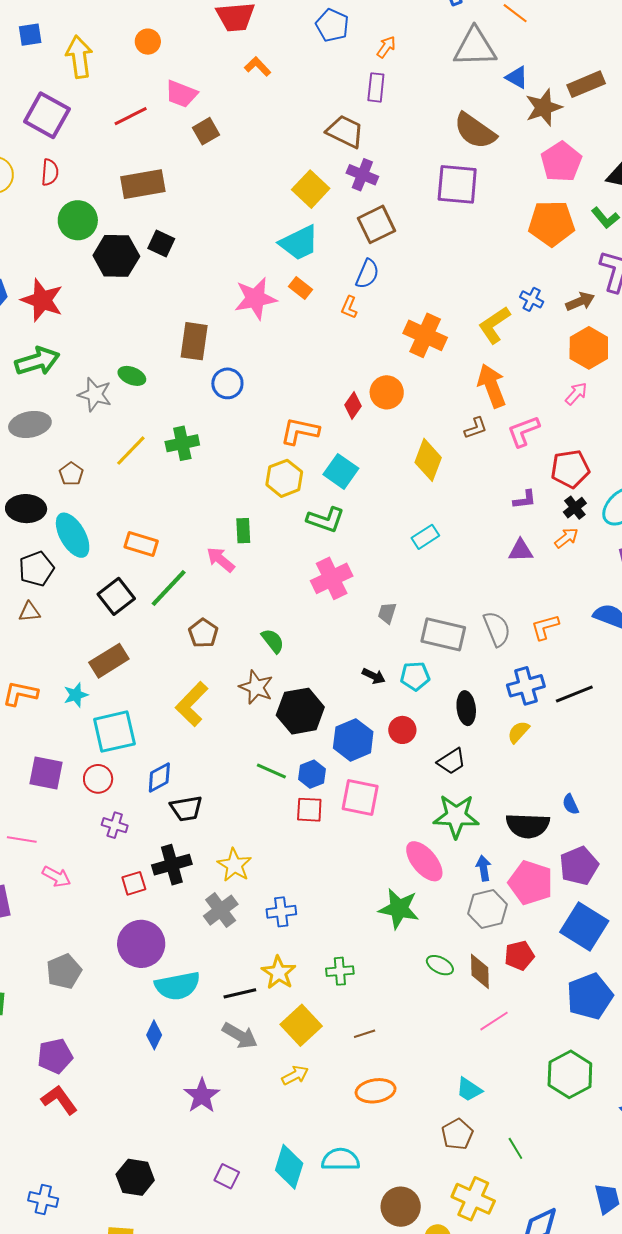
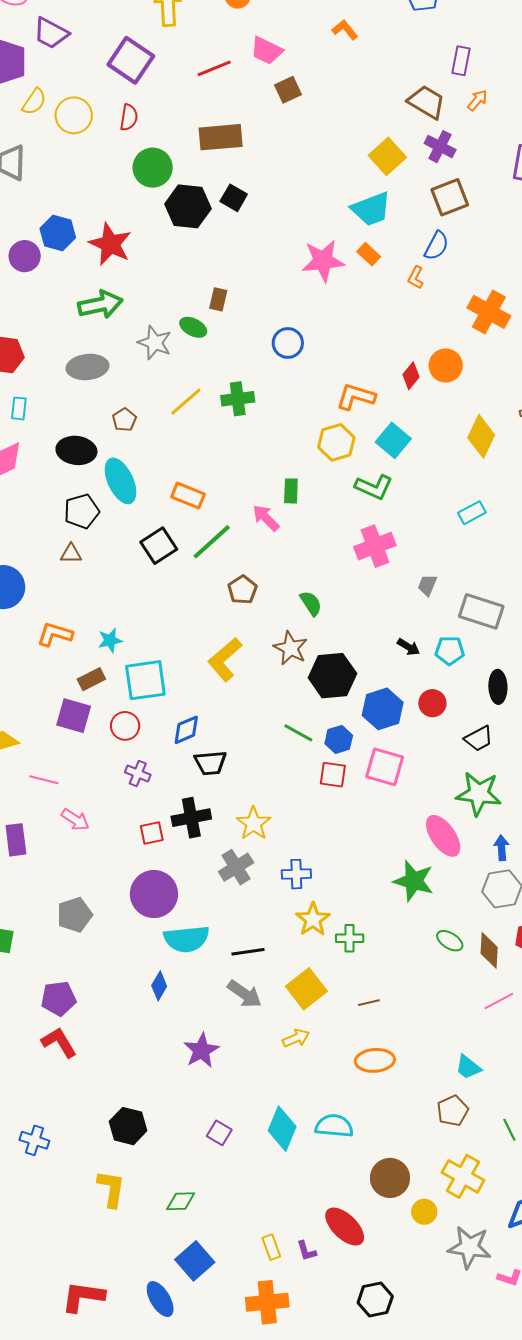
orange arrow: (386, 47) -> (477, 100), moved
brown rectangle: (194, 341) -> (218, 299), moved, size x0.6
brown rectangle: (109, 661) -> (91, 679), moved, size x0.7
yellow star: (279, 973) -> (313, 919), moved

